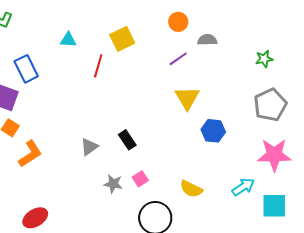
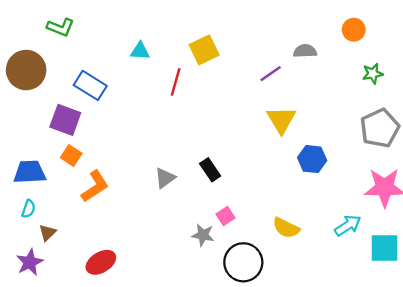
orange circle: (178, 22) -> (354, 30), moved
blue rectangle: (26, 69) -> (90, 85), turned -32
gray star: (113, 184) -> (203, 235), moved

